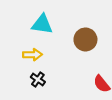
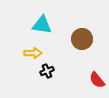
black cross: (38, 80) -> (47, 71), moved, turned 32

